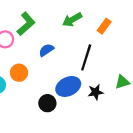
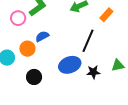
blue semicircle: (46, 50) -> (42, 36), moved
black circle: (47, 103) -> (34, 77), moved

